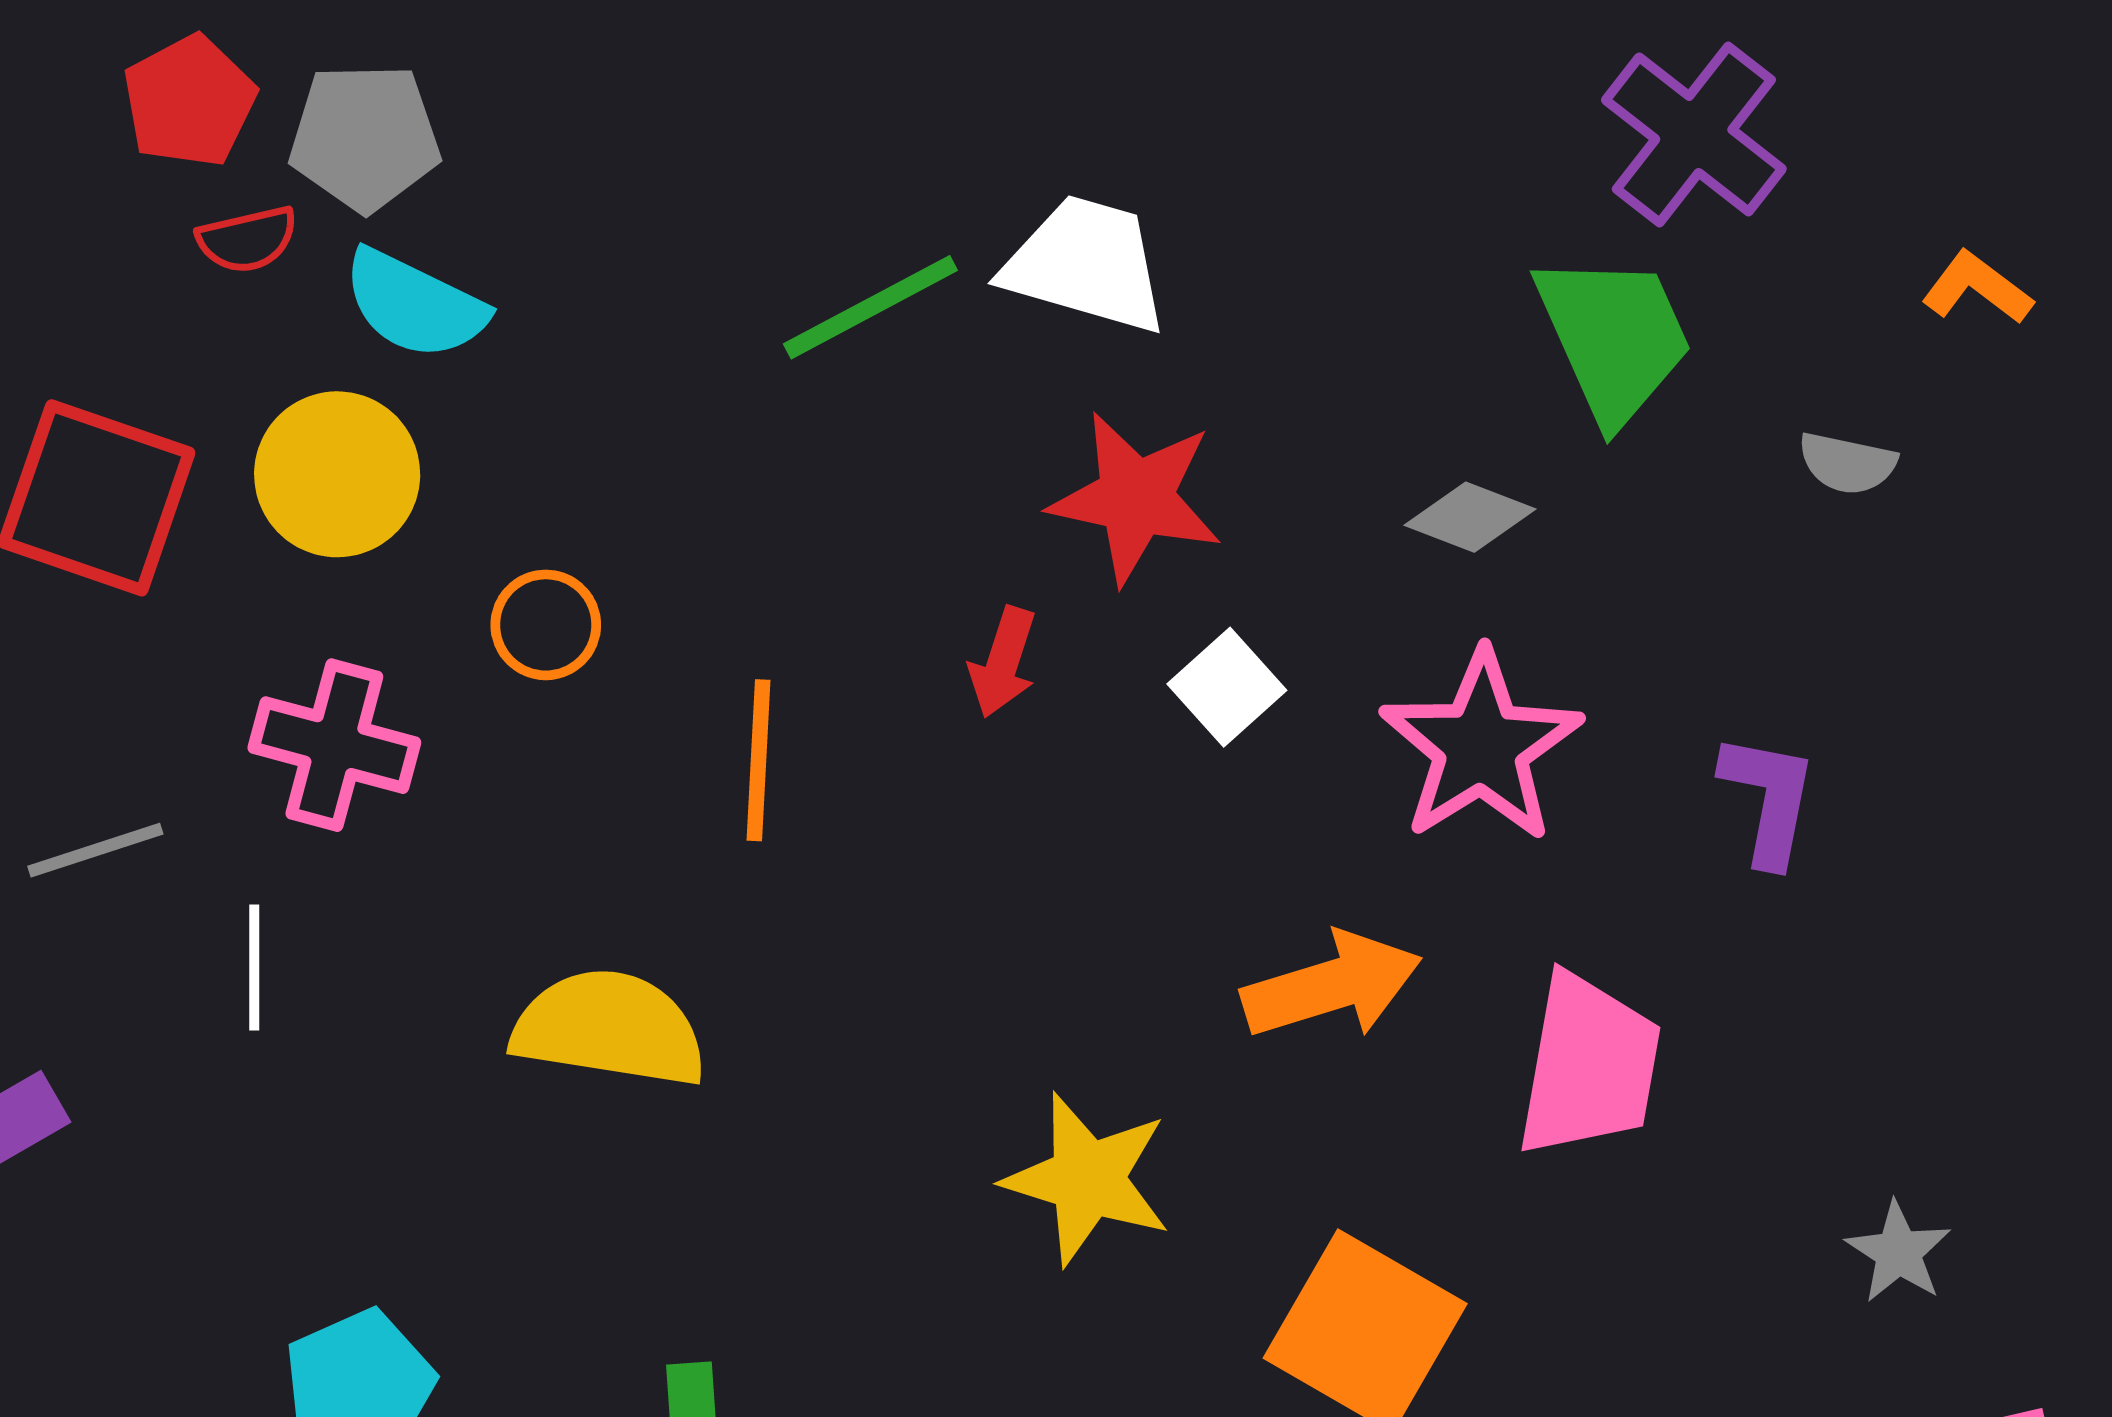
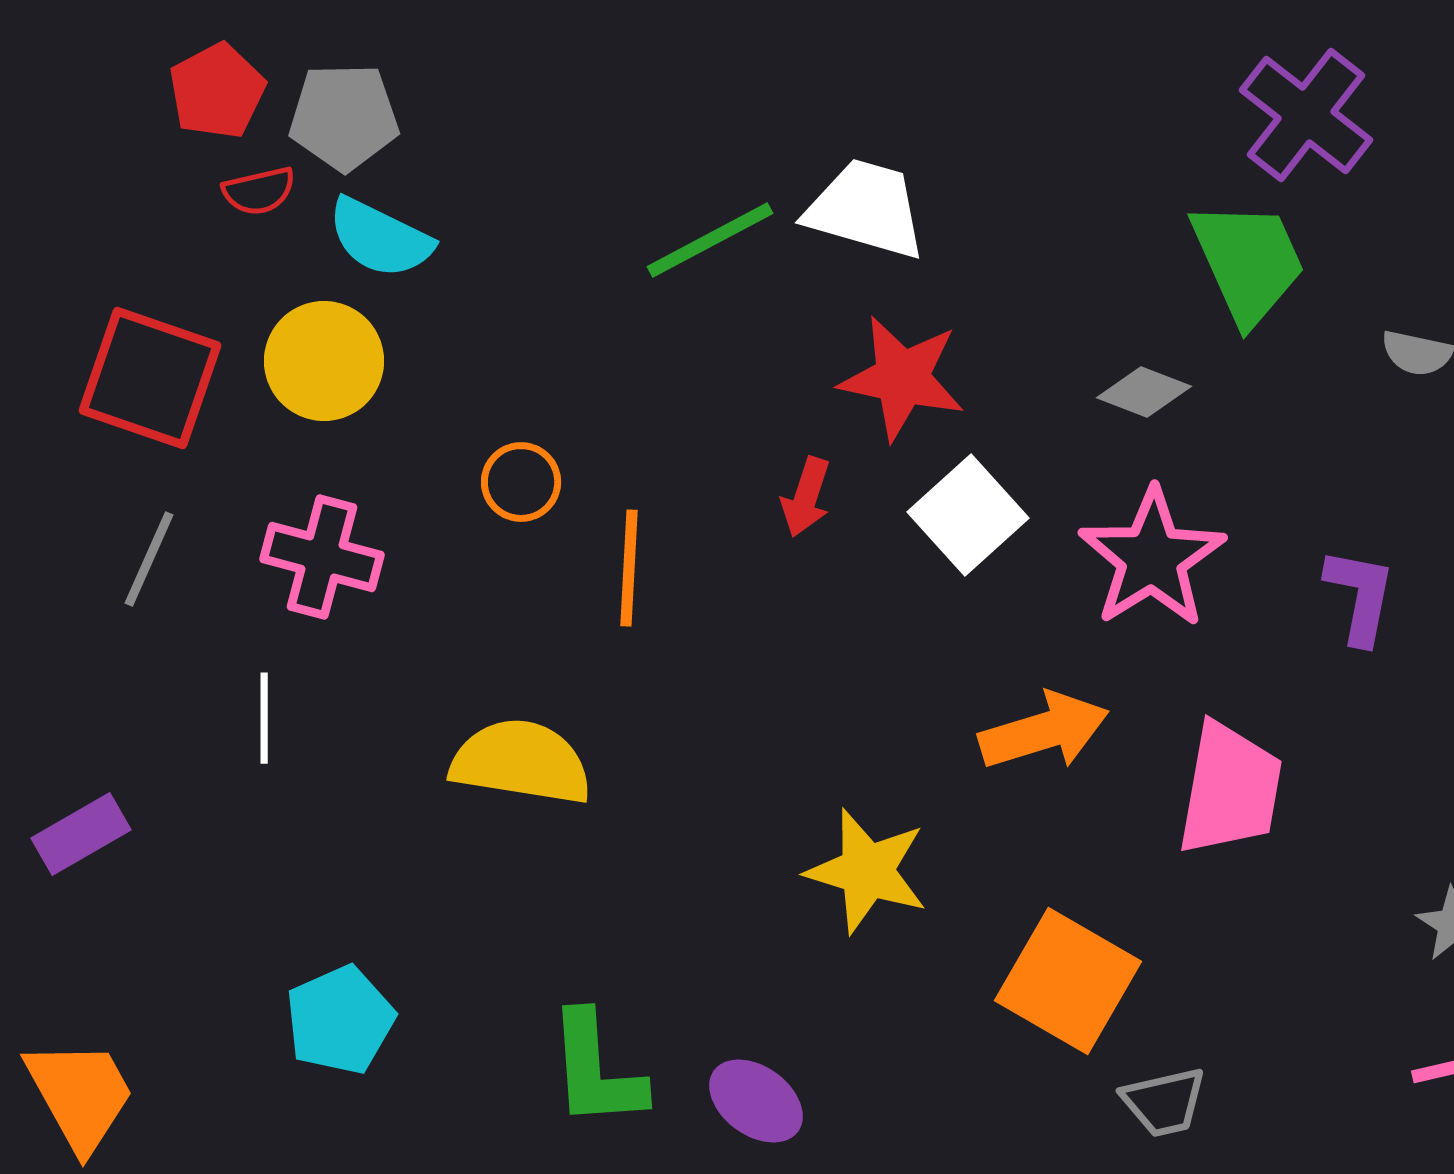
orange circle: (546, 625) -> (521, 482), moved
white square: (1227, 687) -> (968, 515), size x1.4
gray line: (95, 850) -> (149, 559), moved, turned -48

